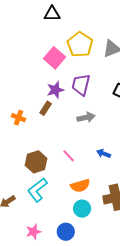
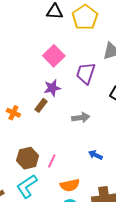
yellow pentagon: (80, 45) -> (85, 17), moved
purple trapezoid: (81, 85) -> (86, 73), moved
pink line: (69, 156) -> (52, 161), moved, turned 64

